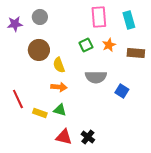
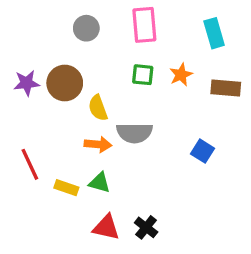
gray circle: (40, 17) -> (86, 28), moved
pink rectangle: (99, 17) -> (144, 25), moved
purple star: (15, 24) -> (27, 83), moved
green square: (86, 45) -> (143, 75), turned 32
gray semicircle: (96, 77) -> (134, 133), moved

